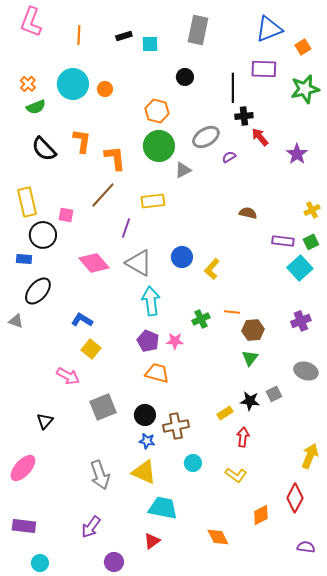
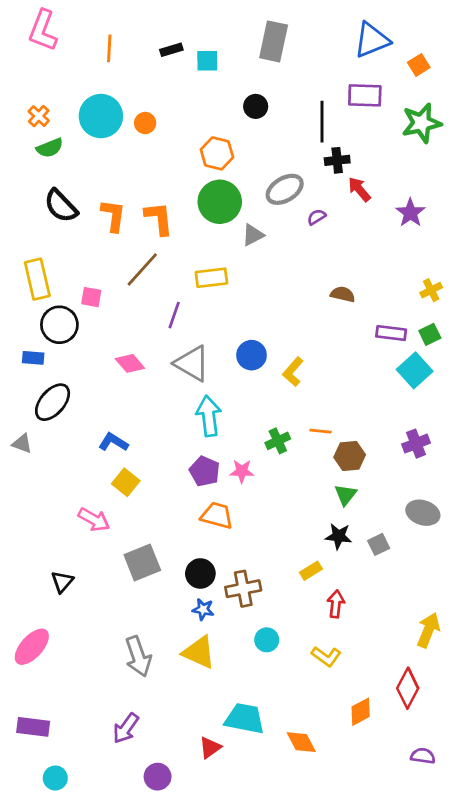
orange L-shape: (82, 141) -> (113, 216), moved
pink diamond: (94, 263) -> (130, 363), size x0.7
black star: (250, 401) -> (339, 536), moved
cyan trapezoid: (163, 508) -> (245, 719), moved

